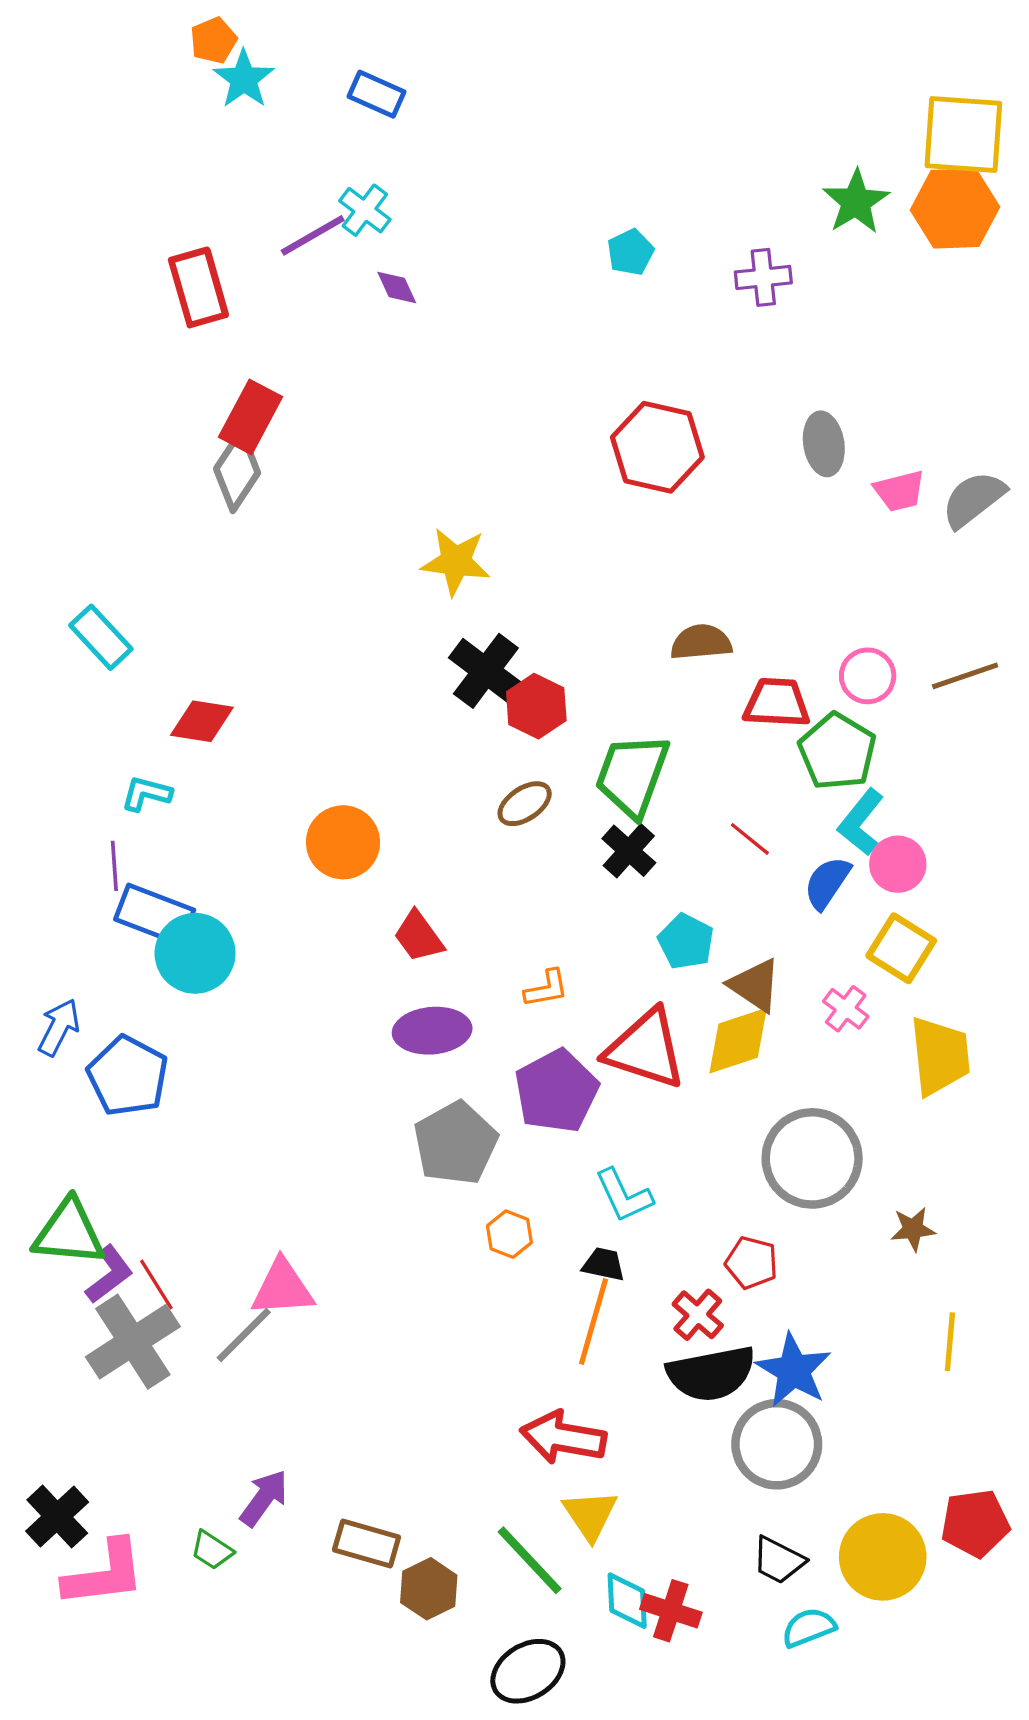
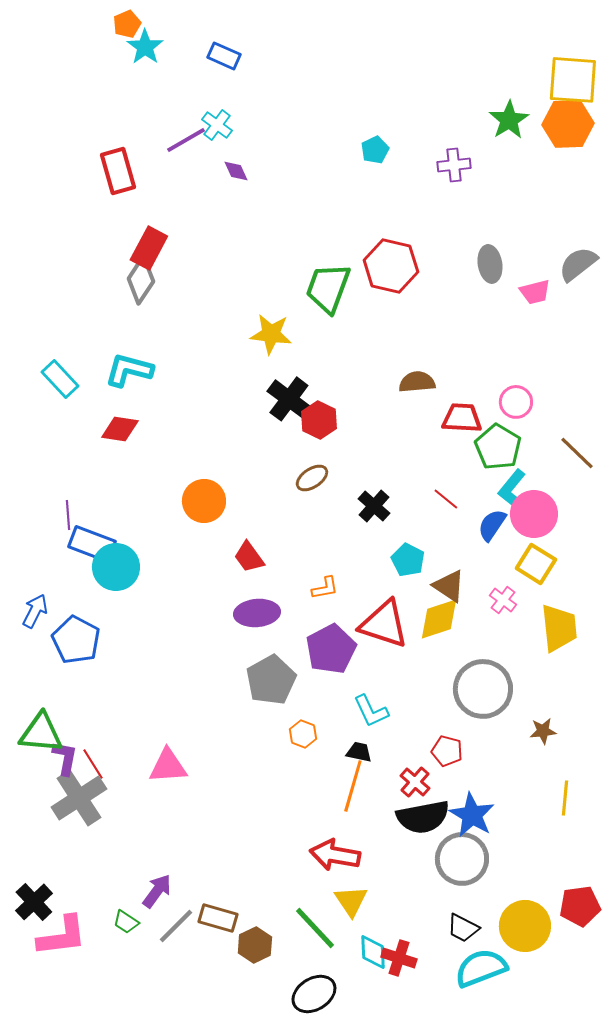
gray semicircle: (973, 499) -> (578, 264), moved
brown line: (965, 676) -> (577, 453), moved, turned 63
green trapezoid: (632, 775) -> (328, 288), moved
cyan L-shape: (146, 794) -> (129, 370), moved, size x1.6
pink circle: (898, 864) -> (534, 514), size x1.4
purple L-shape: (109, 1274) -> (65, 758), turned -42
gray line: (244, 1335) -> (176, 926), moved
cyan semicircle: (809, 1627) -> (481, 968), size x1.6

